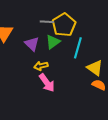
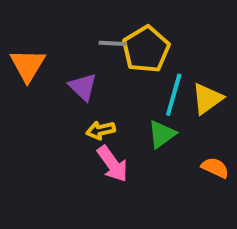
green triangle: (53, 42) -> (162, 134), moved
yellow triangle: (95, 68) -> (207, 99), moved, turned 48

